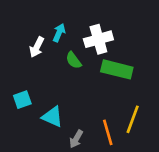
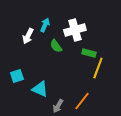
green rectangle: (117, 69) -> (89, 53), size x0.6
yellow line: (133, 119) -> (98, 68), moved
orange line: (108, 132) -> (82, 101), turned 54

